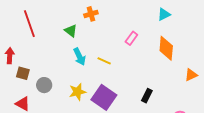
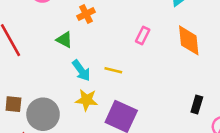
gray circle: (44, 85) -> (43, 114), size x1.6
yellow star: (78, 92) -> (87, 100), moved, turned 30
black rectangle: (147, 96) -> (197, 104), moved

